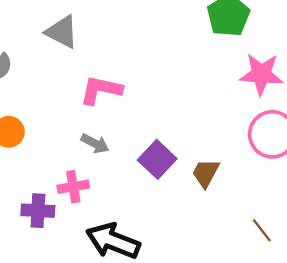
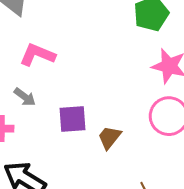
purple square: (157, 159) -> (72, 119), turned 32

